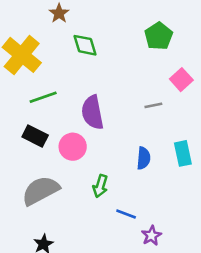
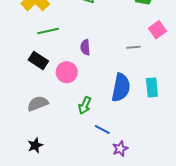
purple semicircle: (92, 112) -> (85, 47), size x0.6
blue semicircle: (143, 158) -> (121, 88), size x1.6
gray semicircle: (41, 191) -> (38, 104), size x0.7

